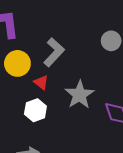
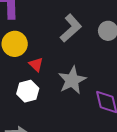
gray L-shape: (54, 52) -> (71, 28), moved

